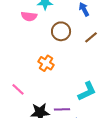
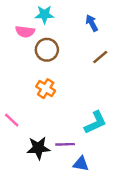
brown circle: (61, 31) -> (47, 50), moved

